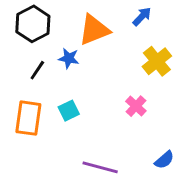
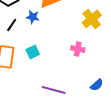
pink cross: (136, 106) -> (78, 49), turned -32

